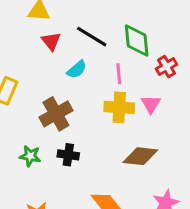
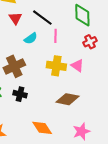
green diamond: (137, 41) -> (82, 15), moved
pink line: (119, 74) -> (56, 36), moved
pink triangle: (151, 104) -> (77, 66), turned -32

